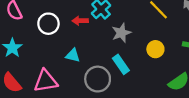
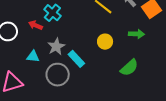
red arrow: (80, 21) -> (35, 25), turned 32
gray star: (121, 33) -> (56, 47), moved

